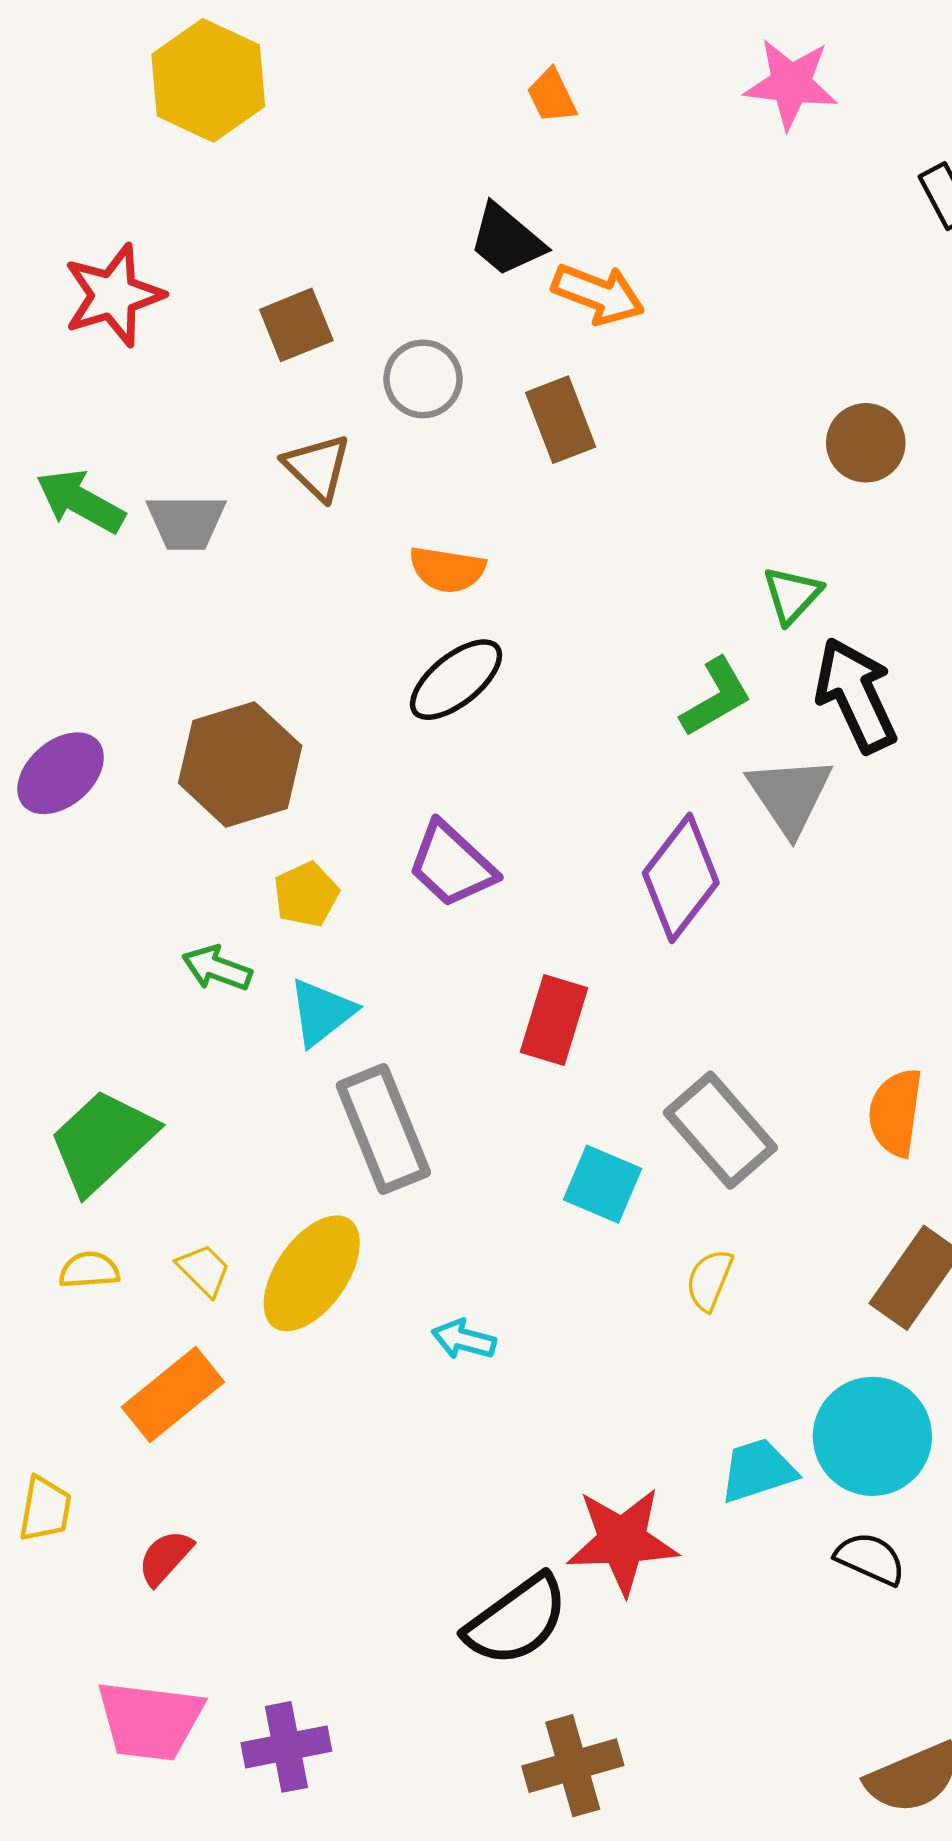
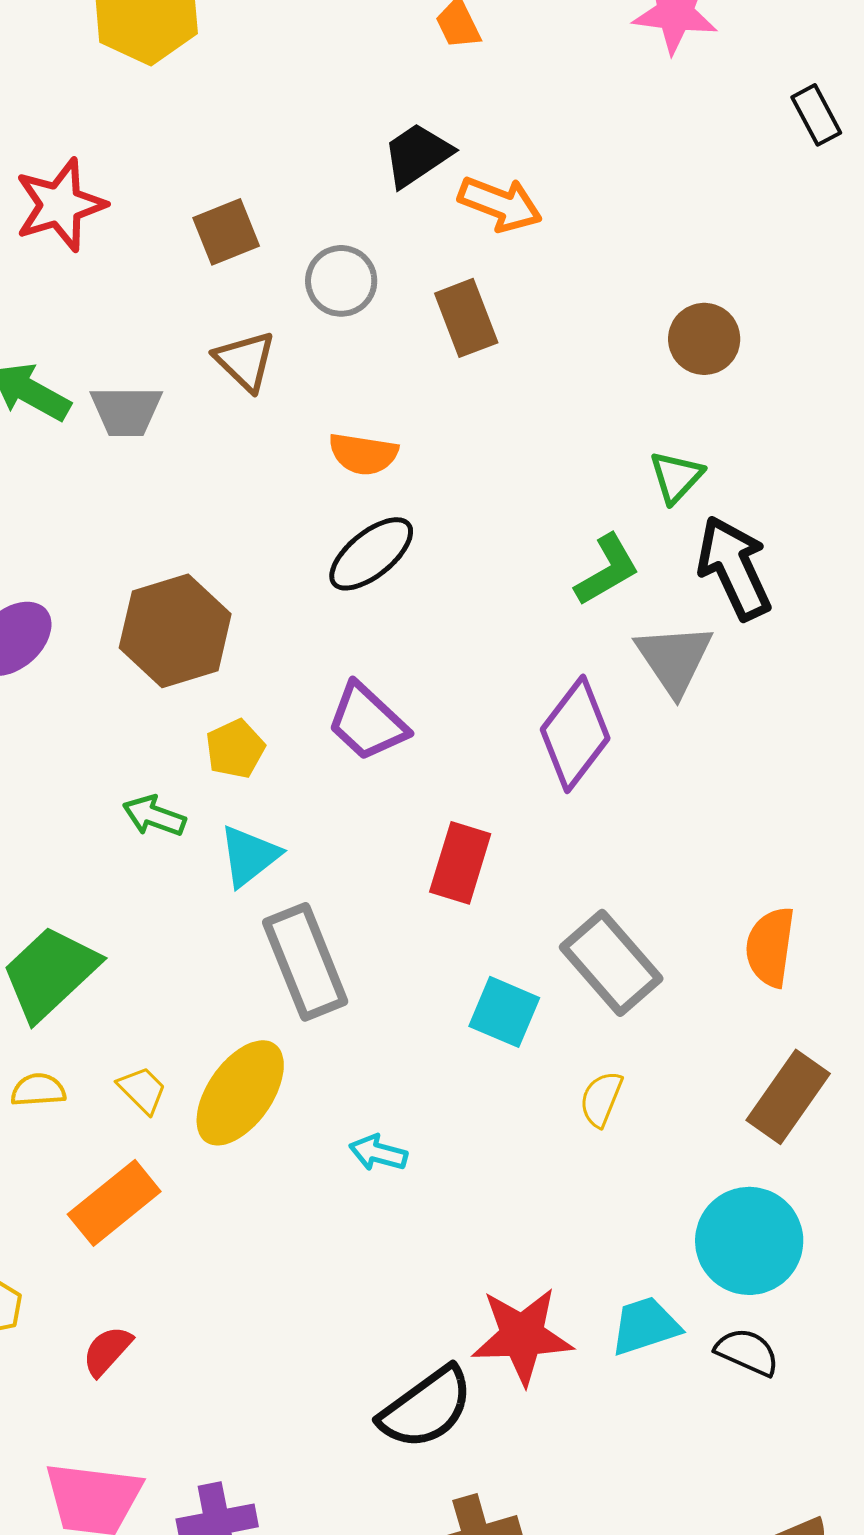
black trapezoid: (507, 240) -> (417, 155), turned 106
brown circle: (866, 443) -> (704, 339), moved
cyan trapezoid: (758, 1471) -> (645, 1326), moved

